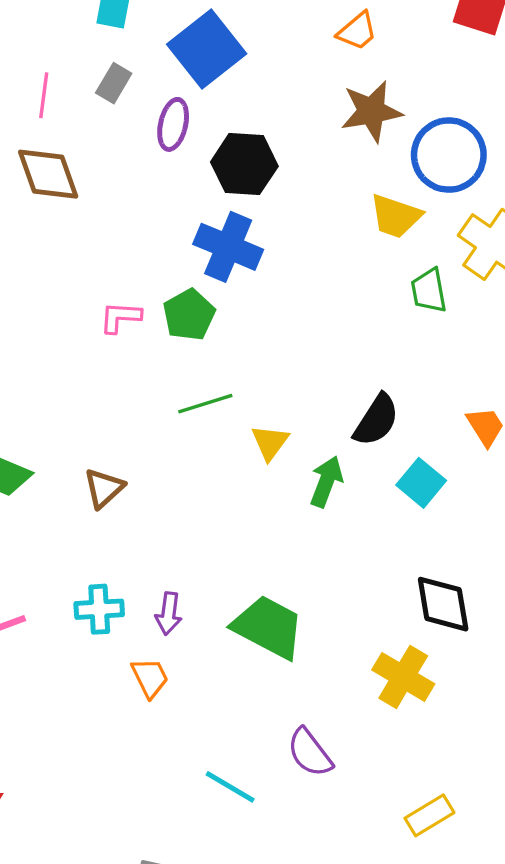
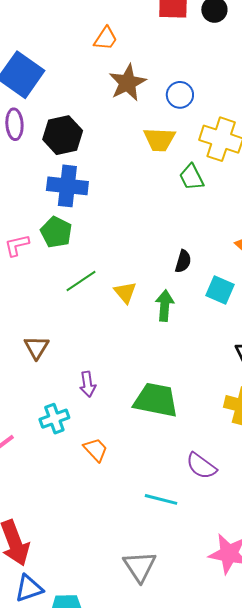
blue circle: (449, 155) -> (180, 95), size x0.6
black semicircle: (376, 420) -> (183, 261), size x0.7
purple arrow: (169, 614) -> (88, 384), moved

